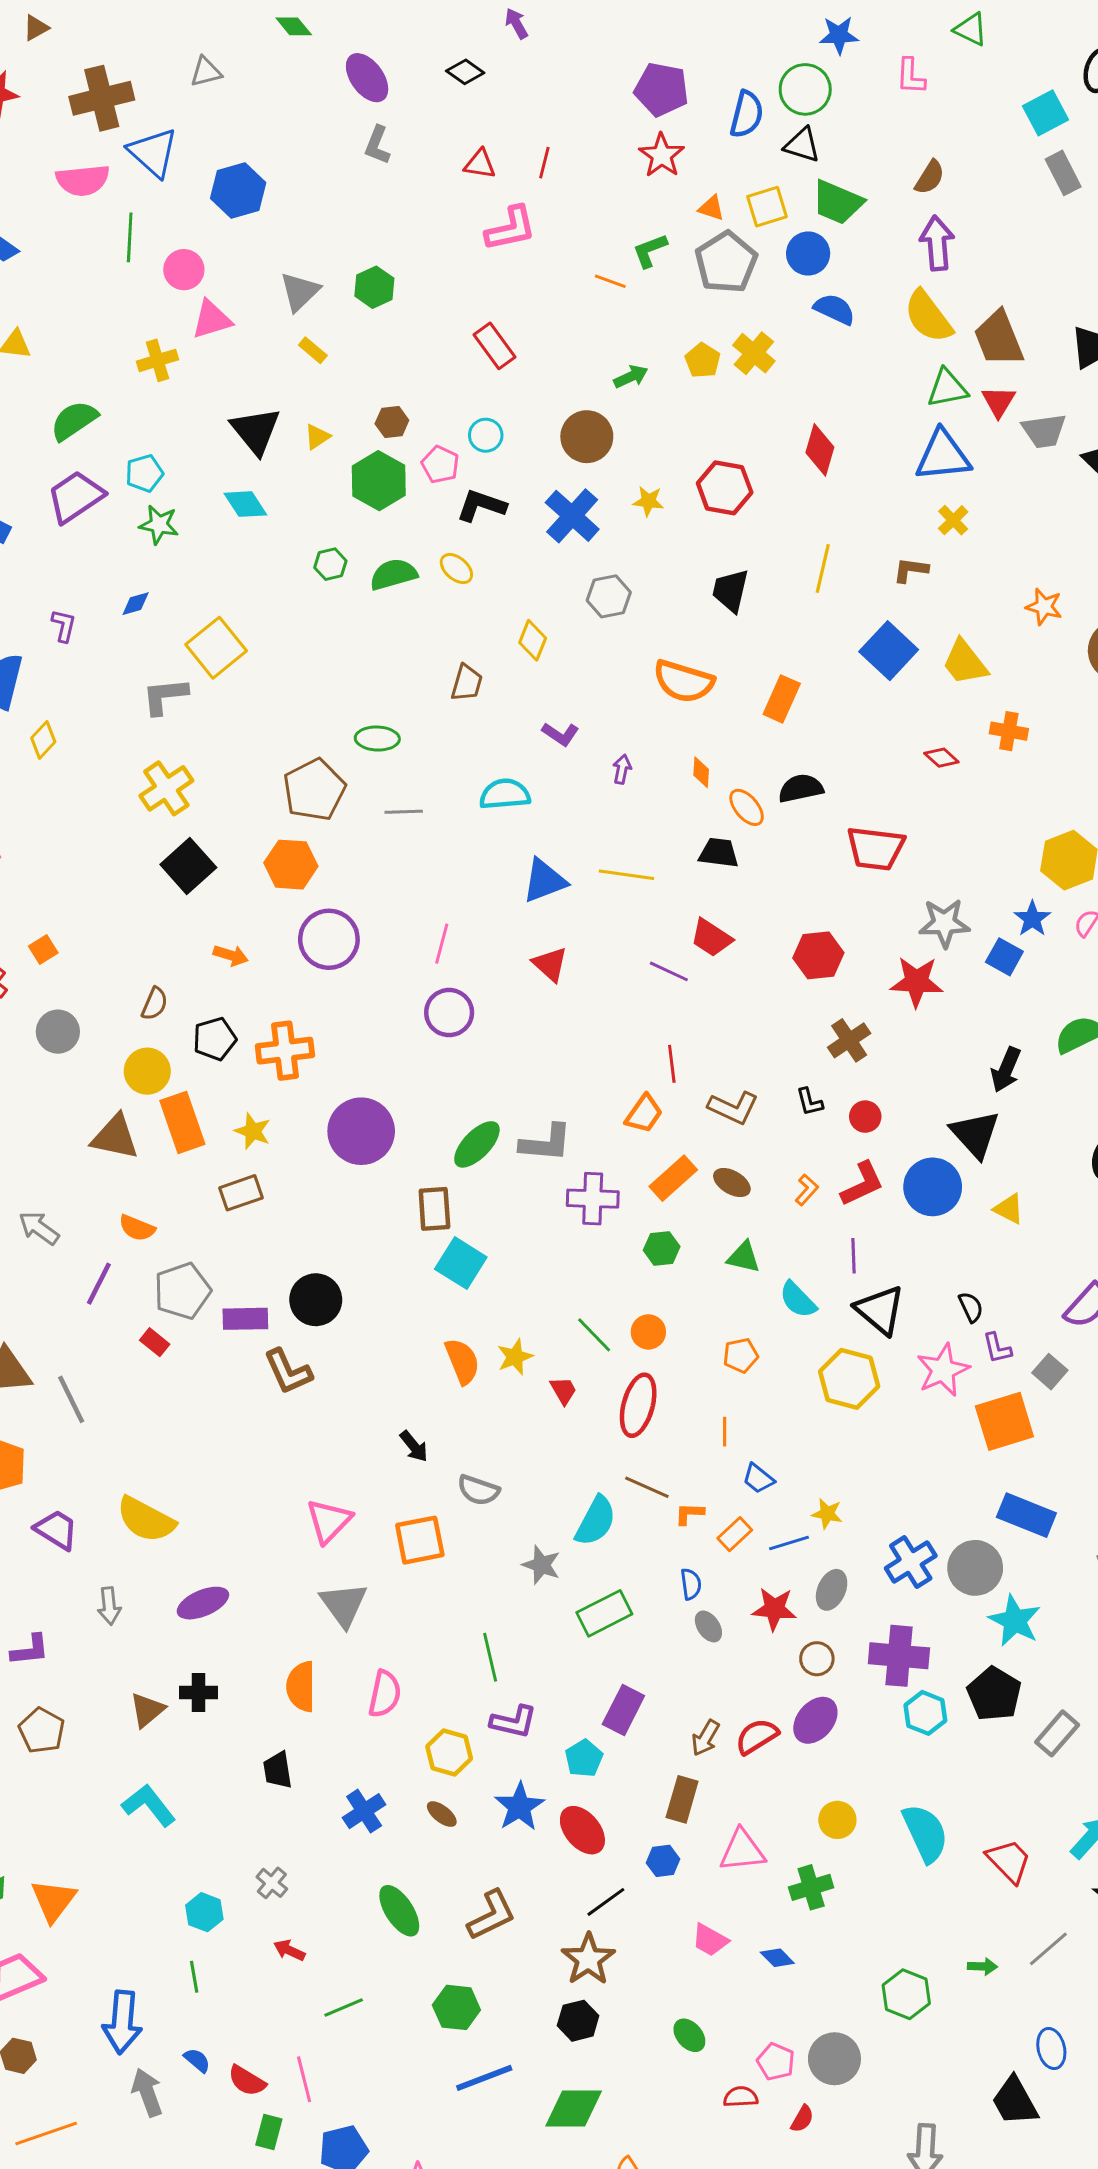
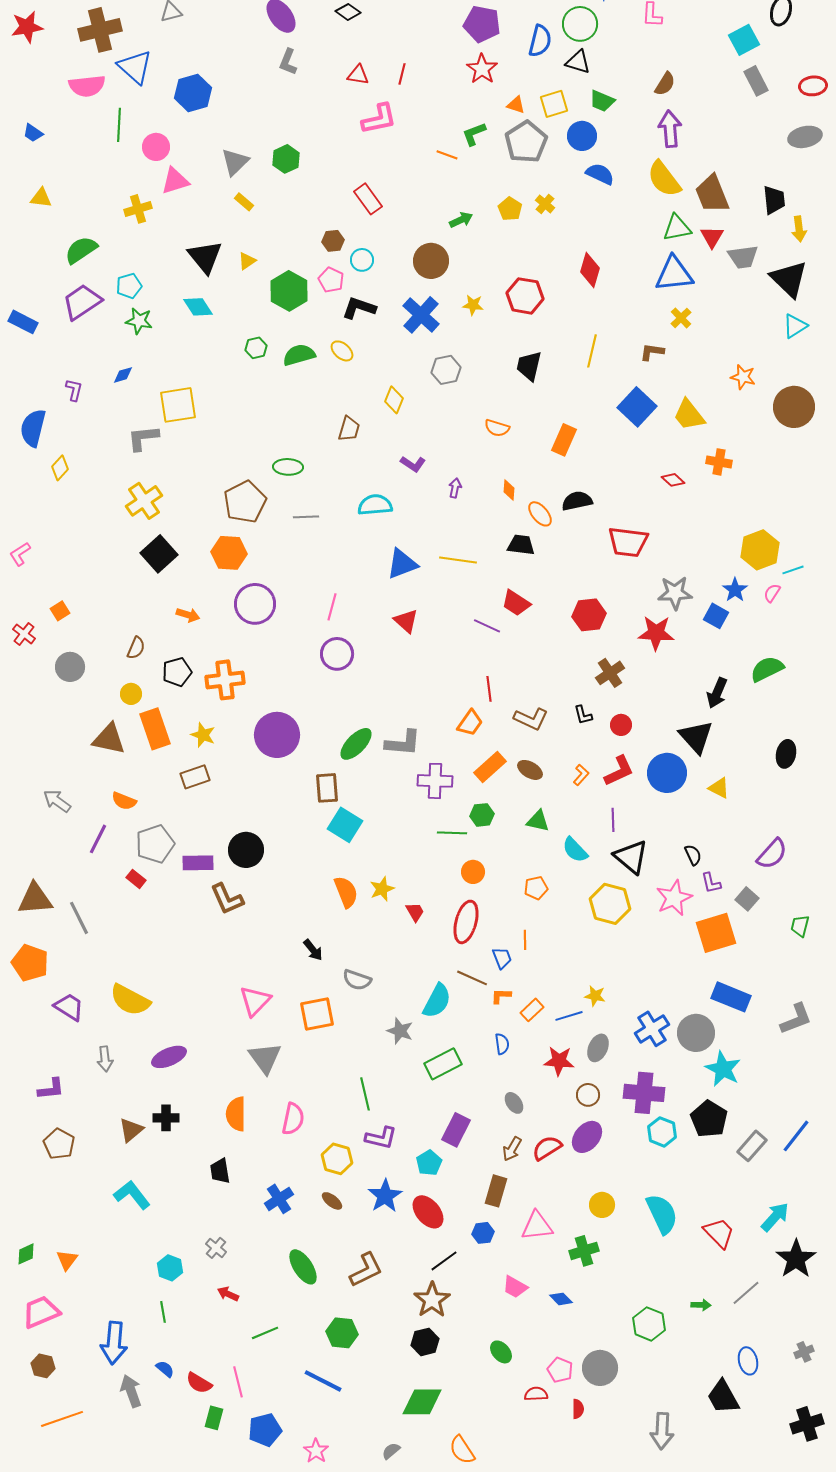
green trapezoid: (837, 202) -> (602, 101), size x0.7
yellow cross: (754, 353) -> (545, 204), size x0.7
brown hexagon: (392, 422) -> (333, 241), moved
yellow square: (216, 648) -> (178, 405), turned 30
orange semicircle: (684, 681) -> (497, 428), size x0.6
yellow circle: (147, 1071) -> (131, 694), size x0.7
green line: (594, 1335) -> (452, 833), moved, turned -44
blue trapezoid: (758, 1478) -> (502, 958), moved, turned -150
gray ellipse: (708, 1626) -> (514, 1103), moved
orange triangle: (53, 1900) -> (67, 1260), size x0.7
blue line: (484, 2078) -> (323, 1381), moved, turned 48
red semicircle: (802, 2119) -> (578, 1409), turned -30

